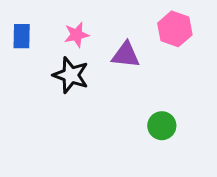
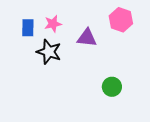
blue rectangle: (22, 36) -> (28, 28), moved

